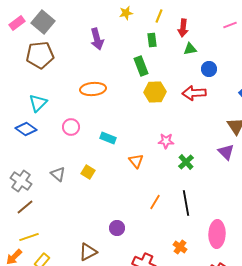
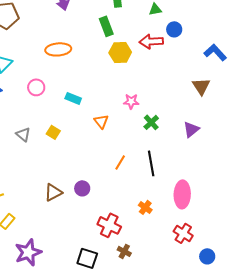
red arrow: (194, 93) -> (151, 41), moved
purple triangle: (226, 152) -> (191, 129), moved, turned 36
brown triangle: (88, 252) -> (53, 192), moved

